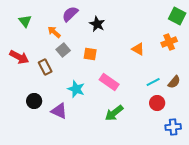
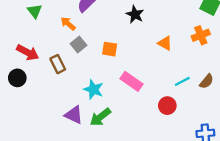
black star: (97, 24) -> (135, 14), moved
black circle: (34, 101) -> (17, 78), moved
red circle: (157, 103) -> (167, 106), moved
green arrow: (114, 113) -> (100, 117), moved

